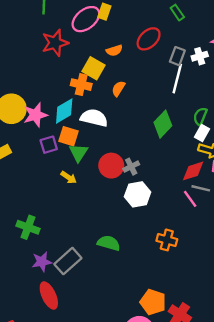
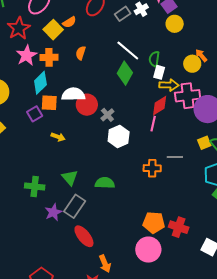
gray rectangle: (177, 56) -> (123, 14), turned 49
yellow square: (94, 68) -> (53, 30), moved, turned 30
white line: (177, 78) -> (128, 50), moved, turned -50
pink star: (35, 115) -> (27, 55), moved
white semicircle: (94, 118) -> (73, 94), moved
green triangle: (78, 153) -> (70, 178), moved
red circle: (111, 166) -> (87, 105), moved
gray line: (201, 188) -> (175, 157), moved
pink line: (190, 199) -> (153, 124), moved, turned 63
red ellipse: (49, 295) -> (84, 236), moved

